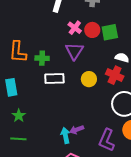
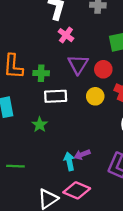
pink cross: (75, 28) -> (66, 35), moved
red circle: (92, 30) -> (103, 69), moved
green star: (19, 116) -> (40, 125), moved

